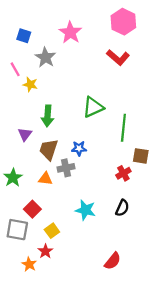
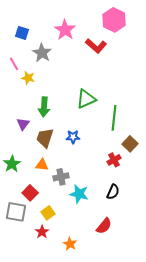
red L-shape: (118, 57) -> (96, 46), moved
brown square: (141, 156) -> (130, 144), turned 35
gray cross: (66, 168) -> (61, 177), moved
red semicircle: (113, 261) -> (104, 226), moved
orange star: (29, 264) -> (70, 244), moved

